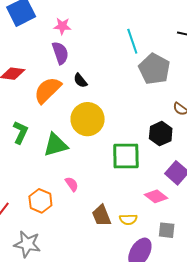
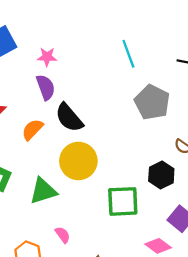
cyan line: (132, 41) -> (128, 54), moved
black semicircle: (80, 81) -> (69, 118), size x1.8
orange semicircle: (48, 90) -> (32, 130), size x0.7

